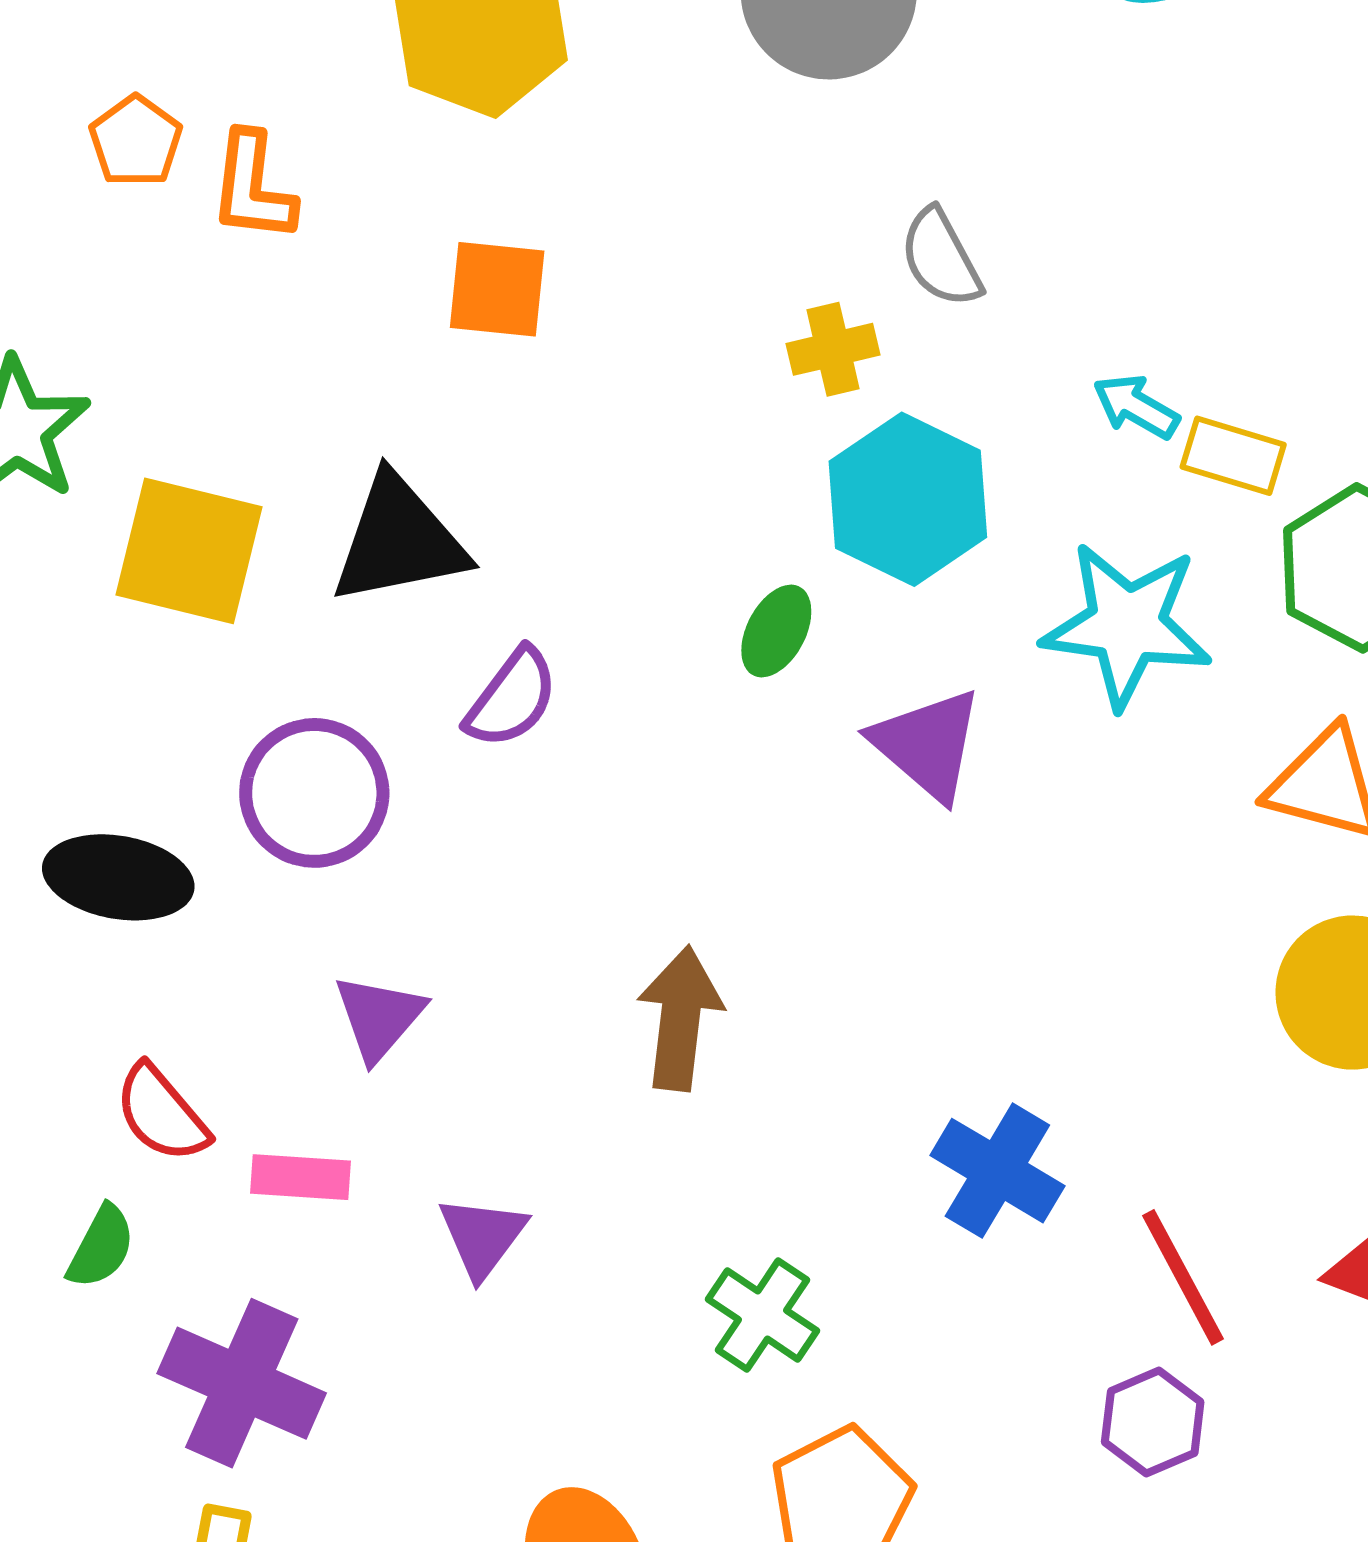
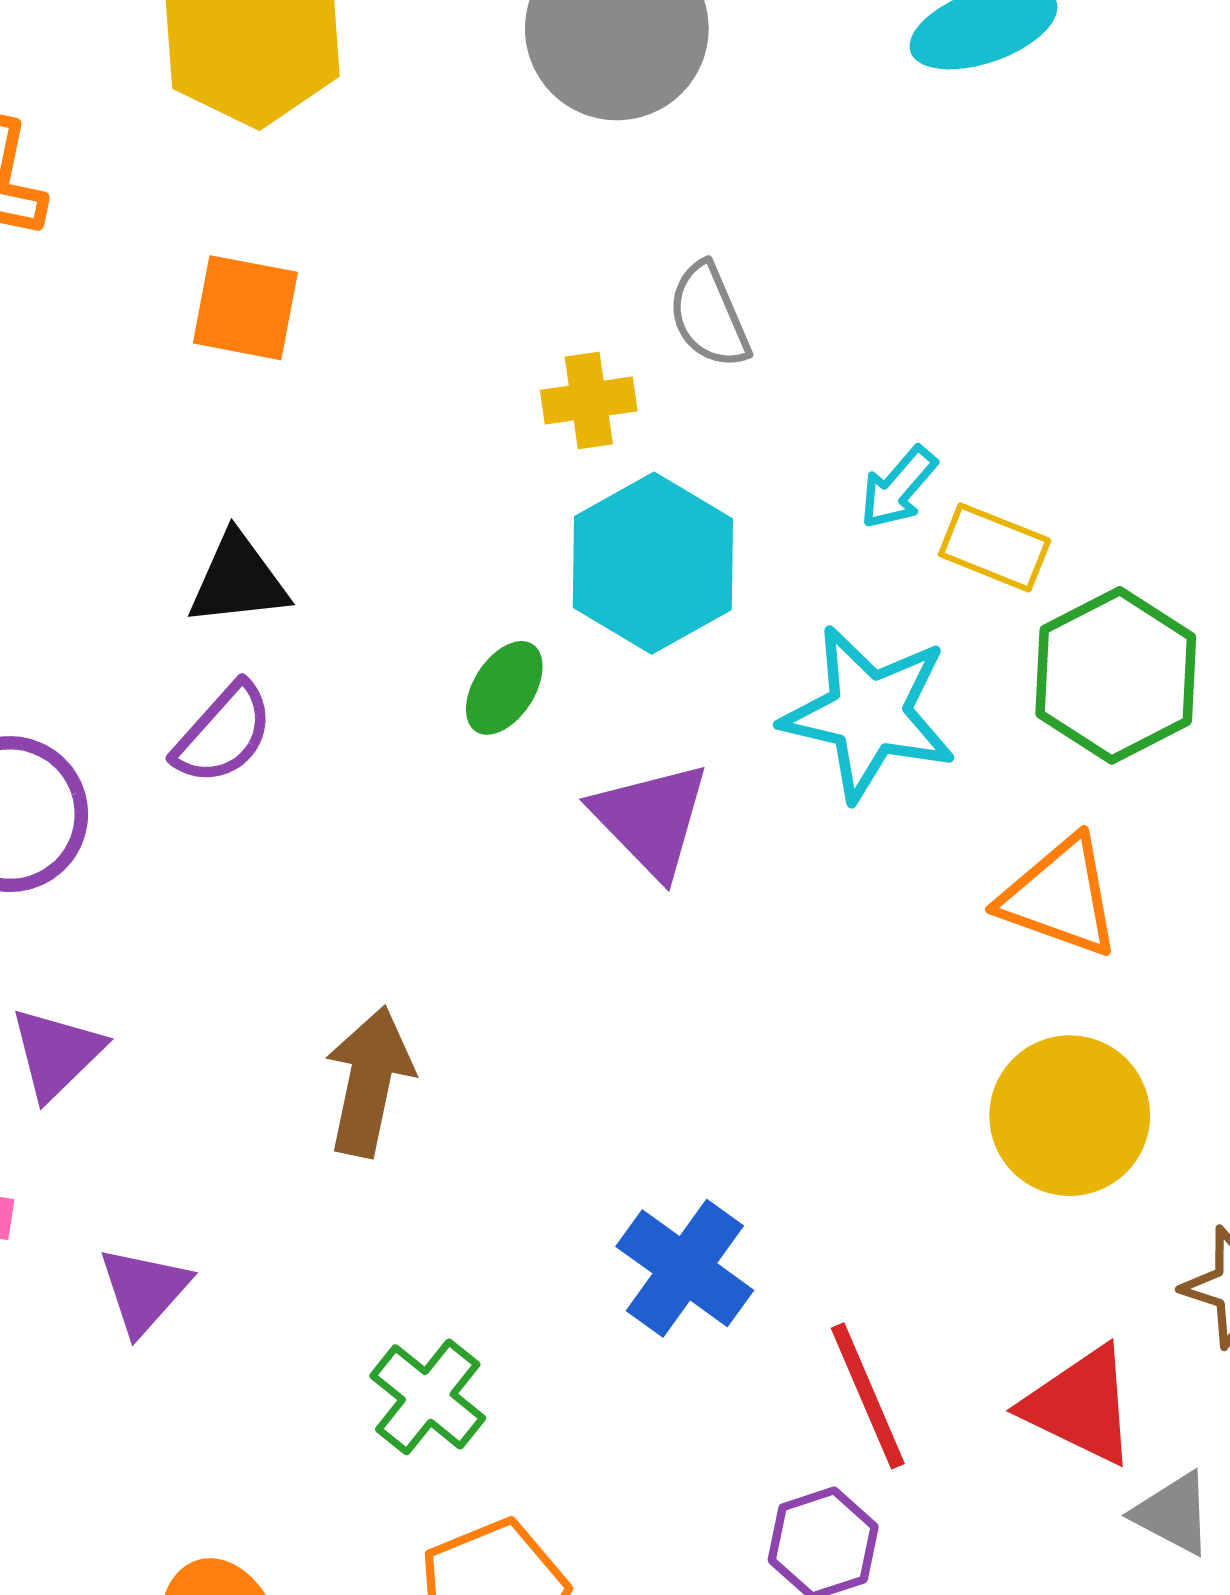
cyan arrow: (1136, 407) -> (898, 488), turned -84
black triangle: (399, 540) -> (238, 580), moved, size x0.7

